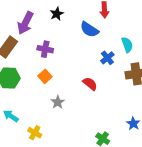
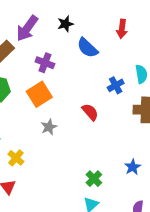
blue semicircle: (89, 30) -> (87, 48), moved
orange square: (45, 76) -> (39, 94), size x1.5

